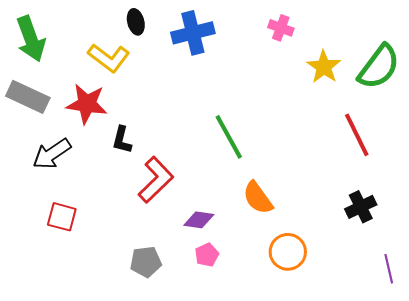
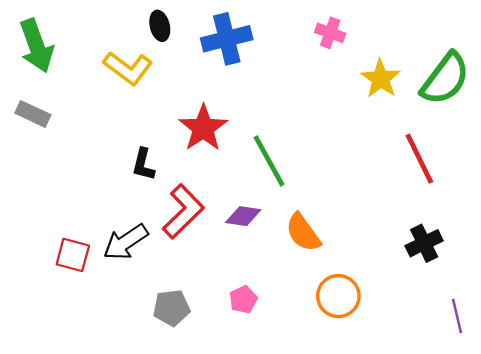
gray rectangle: (28, 97) -> (33, 114), size x0.7
red star: (87, 104) -> (203, 128), moved, turned 30
black arrow: (52, 154) -> (126, 242), moved
purple diamond: (199, 220) -> (243, 216), moved

